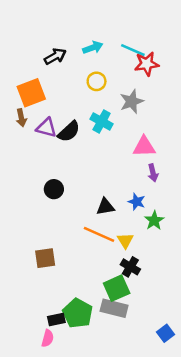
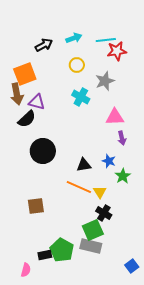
cyan line: (133, 50) -> (106, 40), turned -30
brown arrow: (21, 118) -> (17, 94), size x1.5
black semicircle: (69, 131) -> (27, 119), moved
black circle: (54, 189) -> (43, 151), size x1.6
pink semicircle: (48, 338) -> (26, 270), moved

